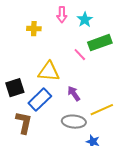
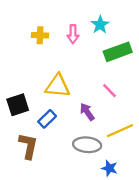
pink arrow: (62, 15) -> (73, 34), moved
pink line: (80, 55) -> (109, 91), moved
blue rectangle: (40, 100) -> (47, 119), size x0.7

